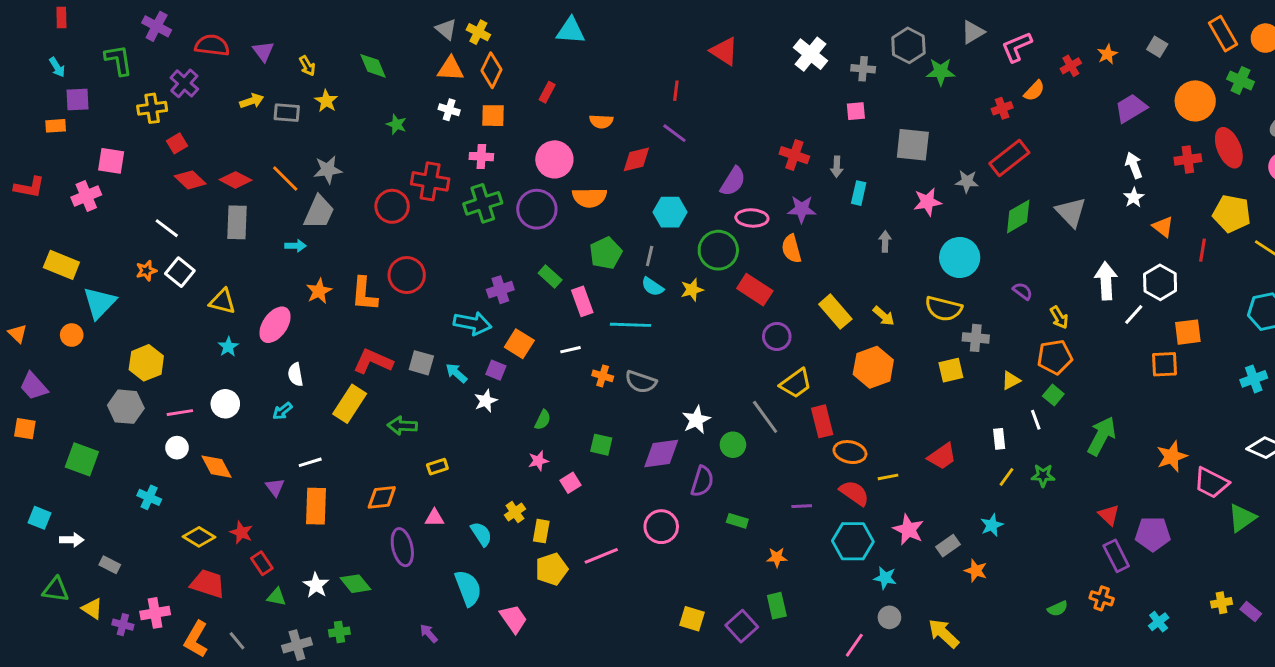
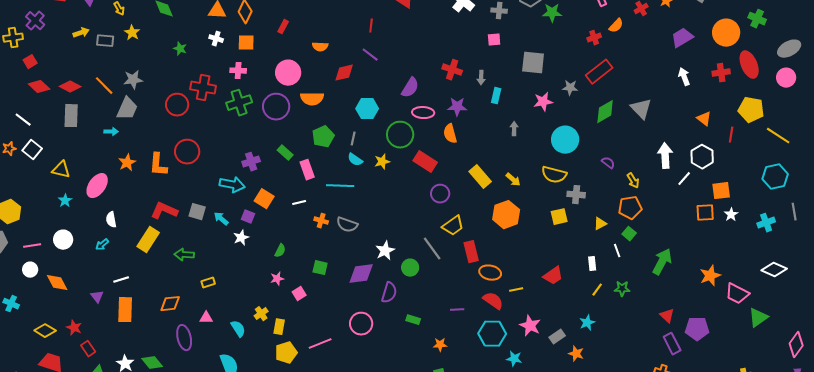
white star: (1134, 197) -> (731, 215), moved

